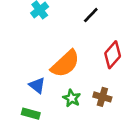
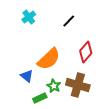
brown cross: (102, 97) -> (78, 85), size x1.6
green rectangle: (31, 114) -> (40, 98), moved, turned -40

